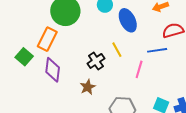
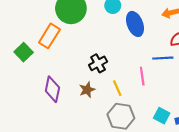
yellow line: (117, 50) -> (117, 88), moved
pink line: (139, 69) -> (142, 76), turned -30
purple diamond: (53, 70) -> (52, 89), moved

